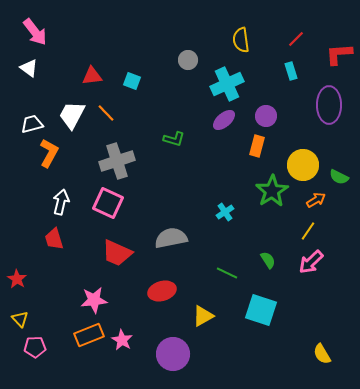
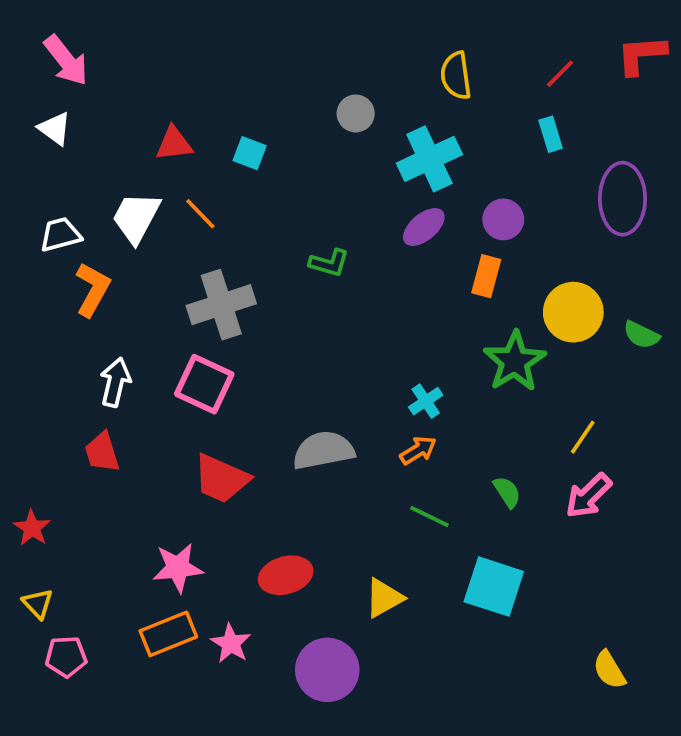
red L-shape: (339, 54) -> (641, 55), moved
orange arrow: (316, 200) -> (418, 450), moved
red ellipse: (162, 291) -> (286, 575), moved

